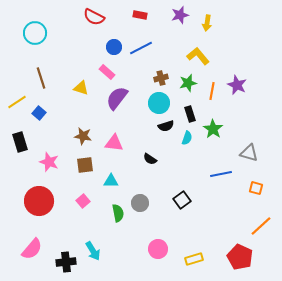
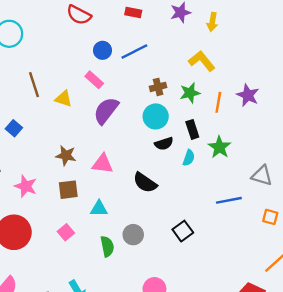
brown line: (41, 78) -> (34, 85), moved
black semicircle: (150, 159) -> (145, 183), size x1.5

